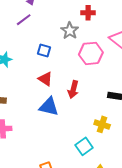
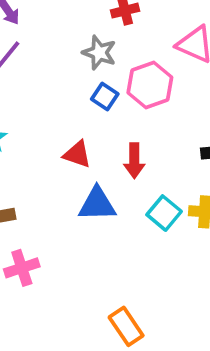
blue square: (44, 50) -> (105, 97), moved, turned 32
cyan square: (84, 146) -> (164, 213), moved

